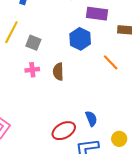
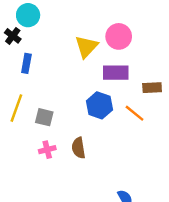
orange line: (111, 62) -> (134, 113), moved

